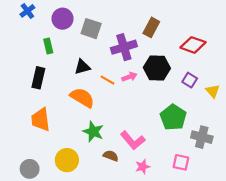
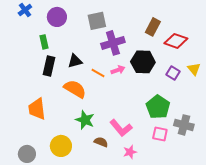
brown rectangle: (151, 27) -> (153, 27), moved
gray square: (91, 29) -> (97, 21), moved, turned -30
black rectangle: (38, 78) -> (49, 66), moved
yellow triangle: (213, 91) -> (194, 69), moved
pink square: (181, 162) -> (160, 134), moved

